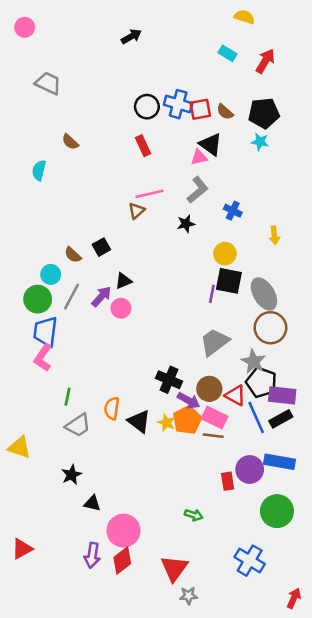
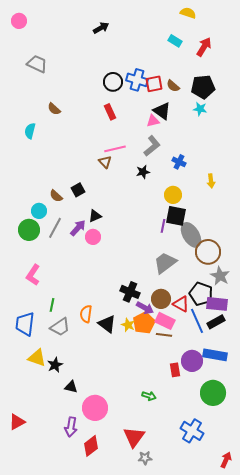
brown triangle: (136, 211) -> (105, 162), turned -32
gray ellipse: (264, 294) -> (191, 235), moved
blue trapezoid: (45, 332) -> (25, 324), moved
gray star: (254, 362) -> (220, 276), moved
yellow triangle: (19, 447) -> (37, 358), moved
red diamond: (122, 561) -> (91, 446), moved

